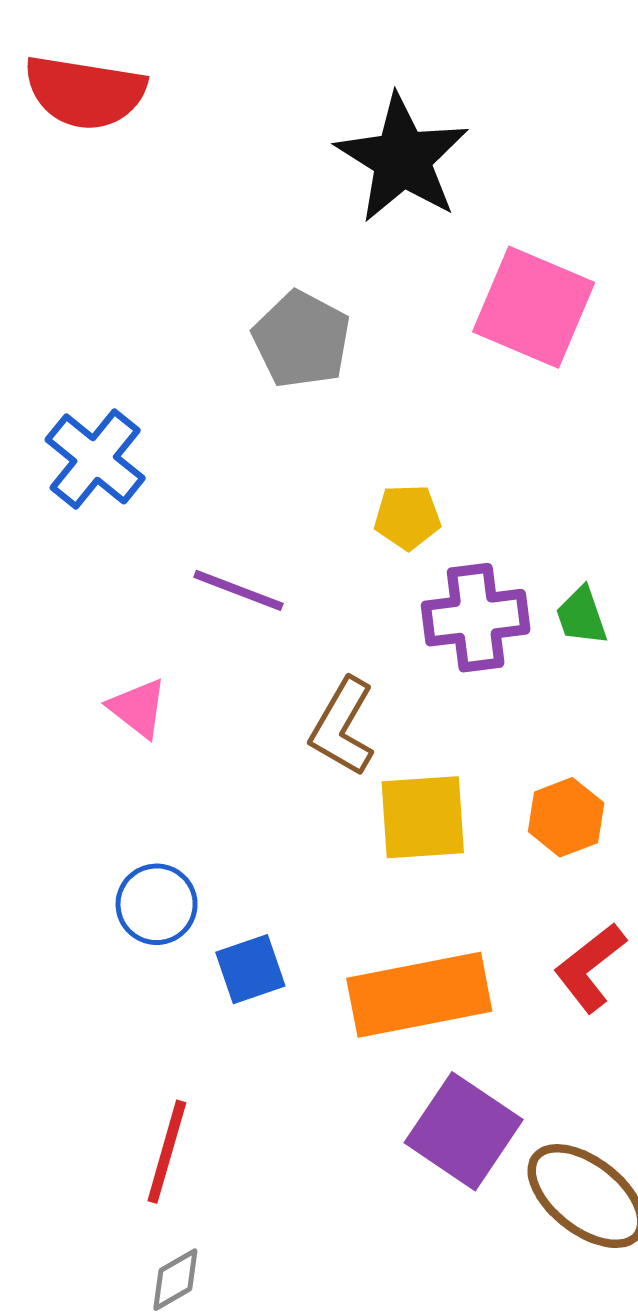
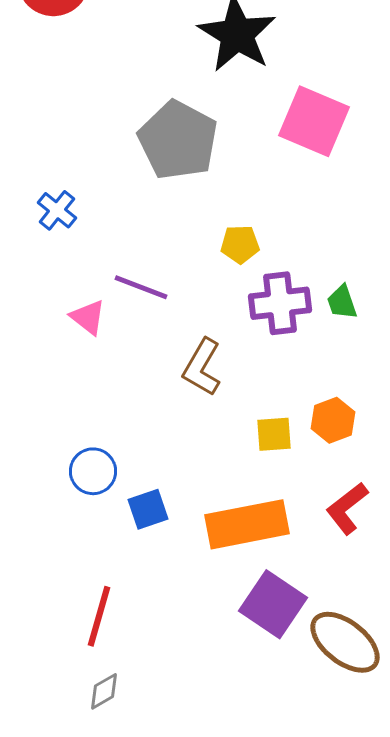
gray pentagon: (302, 340) -> (178, 140), size x1.4
blue cross: (95, 459) -> (57, 210), size x0.7
pink triangle: (138, 708) -> (88, 317), moved
yellow square: (423, 817) -> (274, 434), moved, size x0.7

